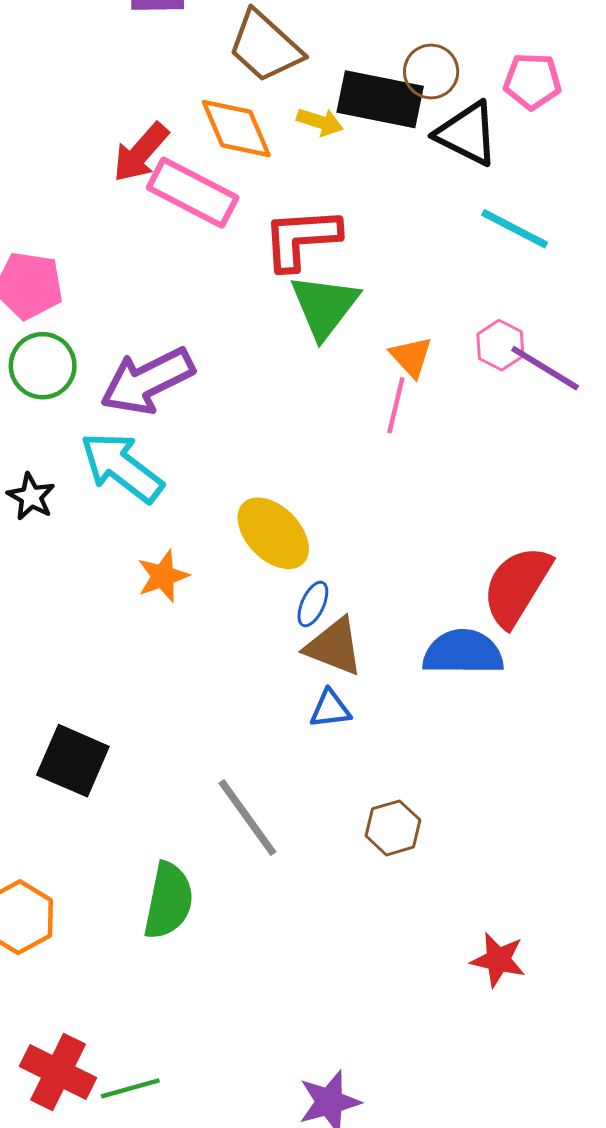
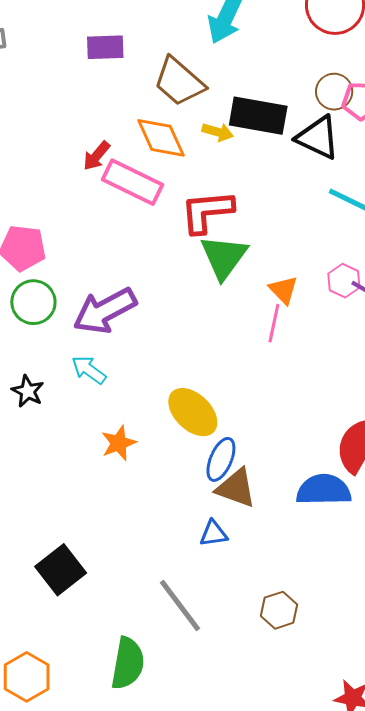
brown circle: (431, 72) -> (334, 92), moved
red arrow: (141, 152) -> (96, 156), size x0.7
cyan arrow: (122, 467) -> (89, 370), size x0.6
blue ellipse: (313, 604) -> (221, 459), size x1.4
blue triangle: (330, 709) -> (214, 534), moved
black square: (73, 761) -> (61, 570), turned 30

